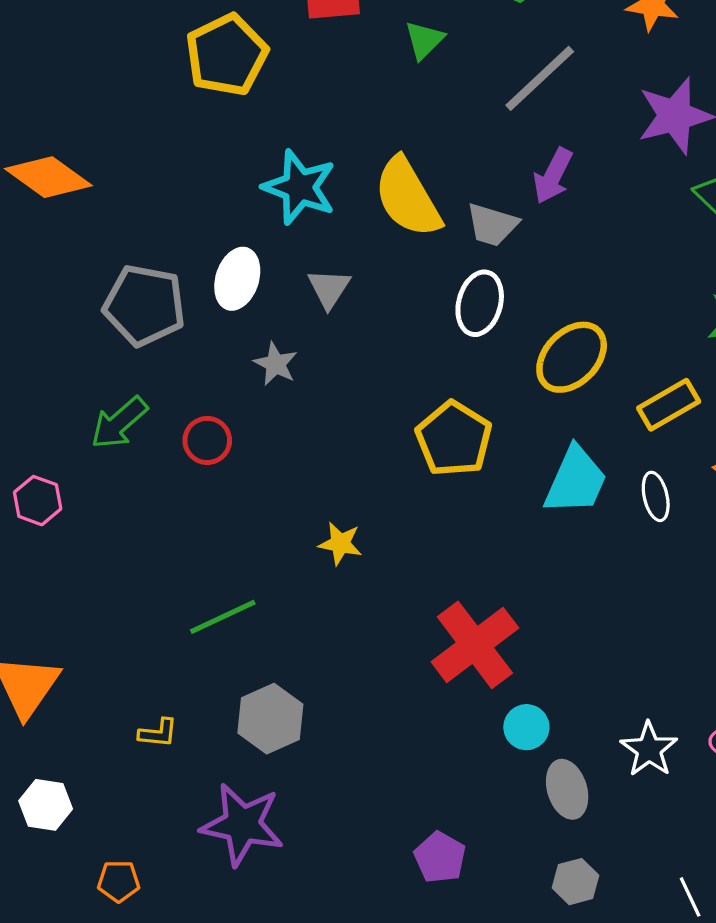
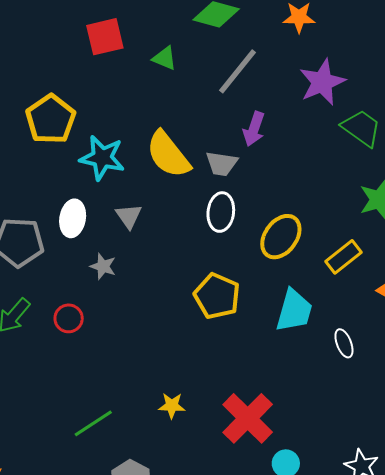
green triangle: (424, 40) -> (165, 58), turned -44
yellow pentagon: (227, 55) -> (51, 119), moved
white ellipse: (656, 496) -> (344, 343), moved
yellow star: (340, 543) -> (172, 406), moved

